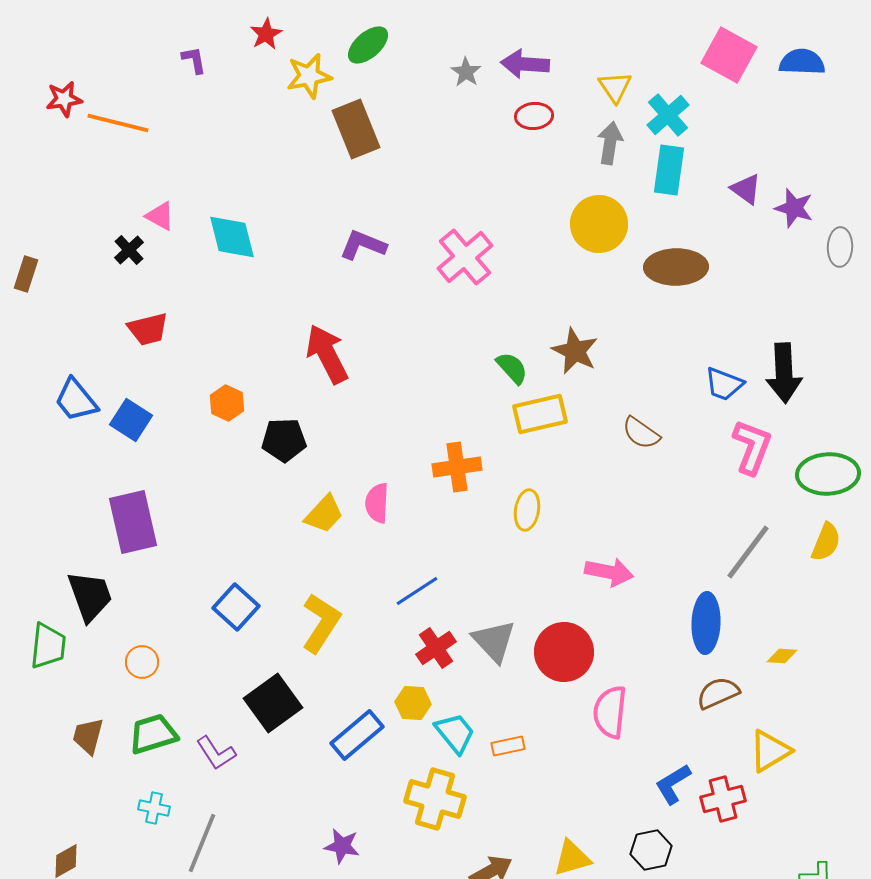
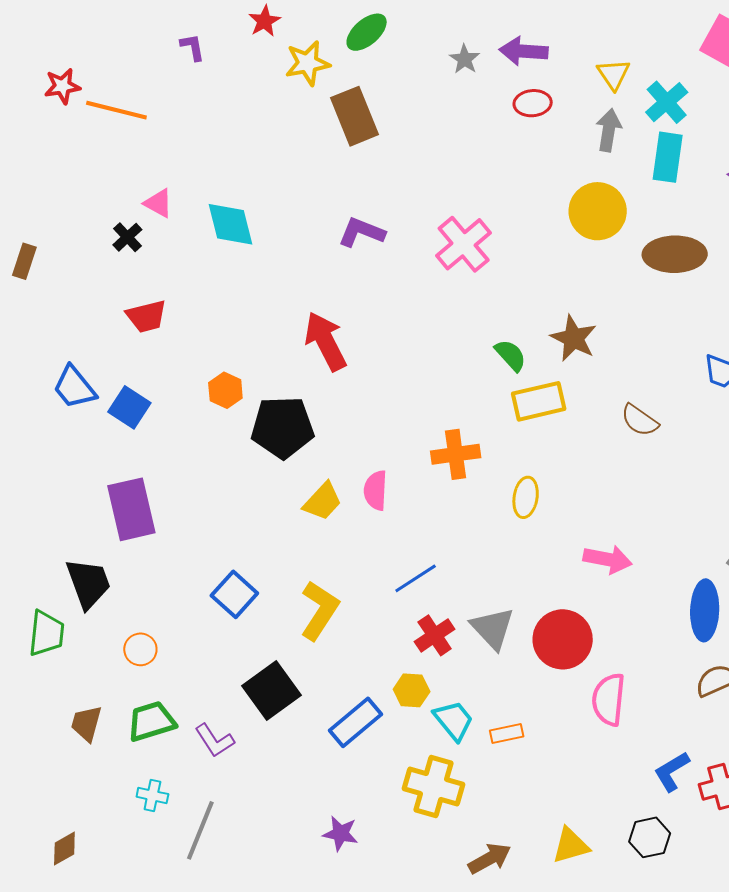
black pentagon: (284, 440) -> (282, 427), size x1.4

